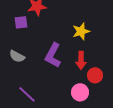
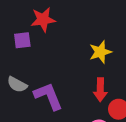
purple L-shape: (53, 55) -> (48, 96), moved, turned 130

